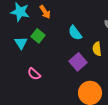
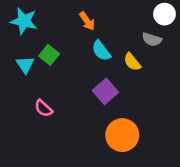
orange arrow: (45, 12) -> (87, 21), moved
yellow semicircle: (97, 49) -> (132, 62), moved, turned -32

